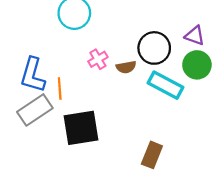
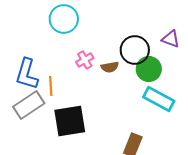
green circle: (197, 65) -> (149, 69), moved
cyan rectangle: (165, 85) -> (159, 99), moved

